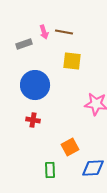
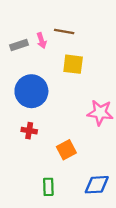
pink arrow: (44, 32) -> (42, 41), moved
orange square: (70, 147) -> (66, 150), moved

